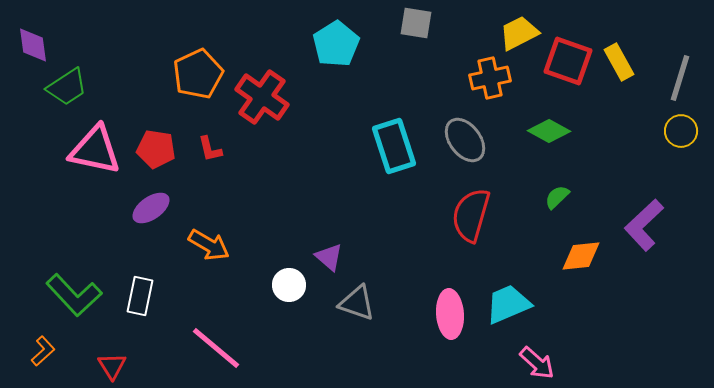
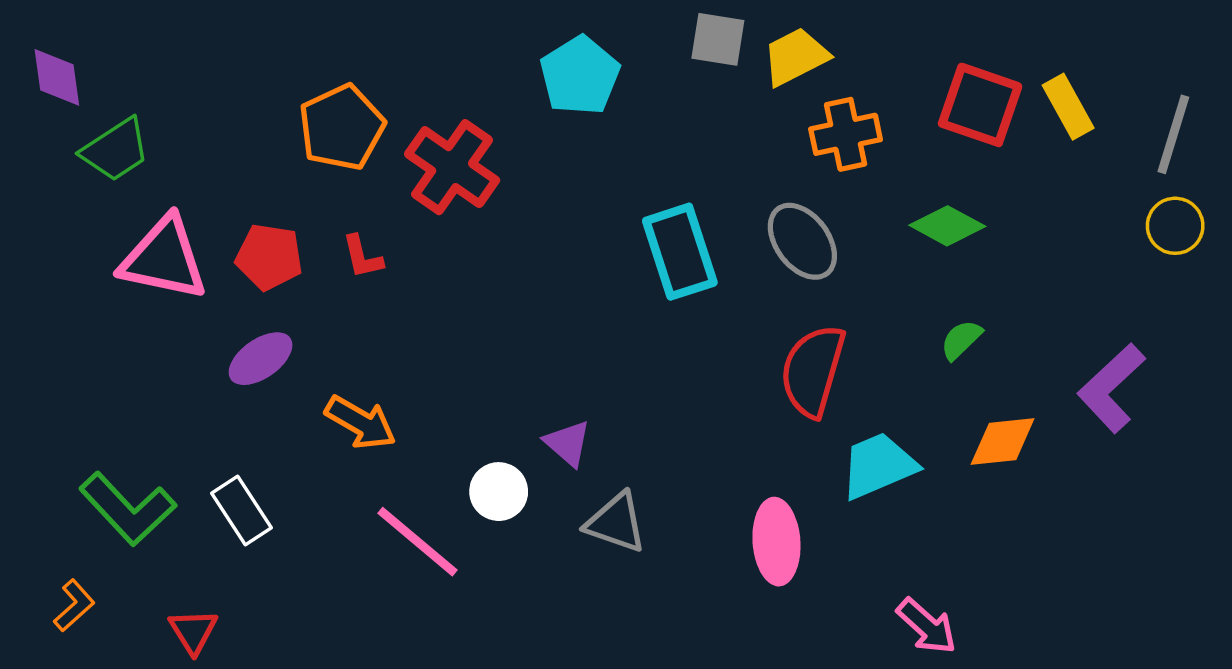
yellow trapezoid: (519, 33) -> (795, 57), moved
white rectangle: (140, 296) -> (242, 511), turned -45
cyan trapezoid: (508, 304) -> (878, 466), moved
pink line: (216, 348) -> (418, 542), moved

